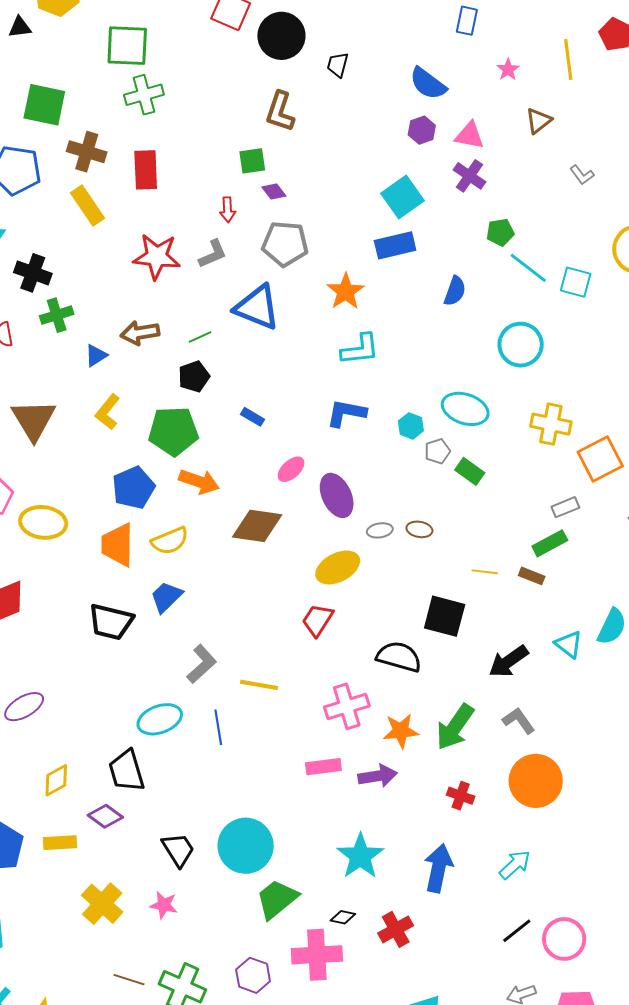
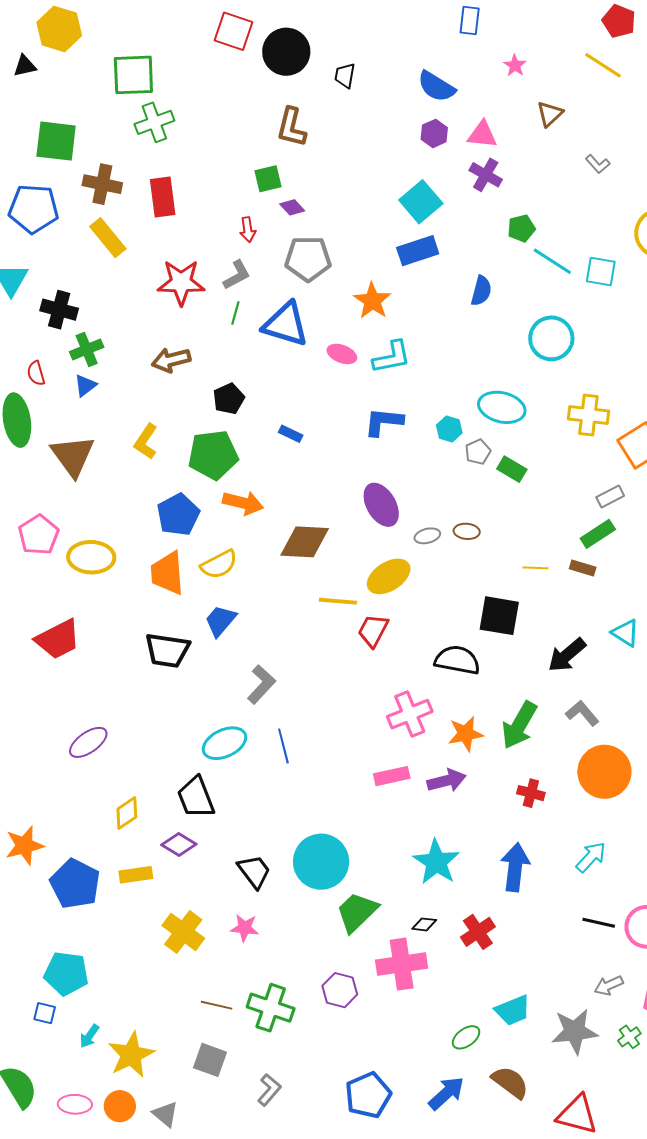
yellow line: (568, 59) -> (603, 65), moved, turned -45
green line: (200, 337) -> (235, 313), moved, turned -45
blue triangle: (96, 355) -> (85, 385), moved
pink ellipse: (291, 469) -> (342, 354), moved, turned 68
yellow line: (259, 685) -> (338, 601), moved
black line: (517, 931) -> (599, 923), turned 56

